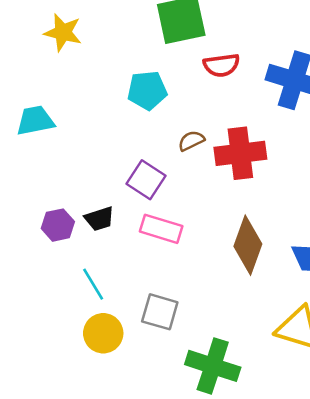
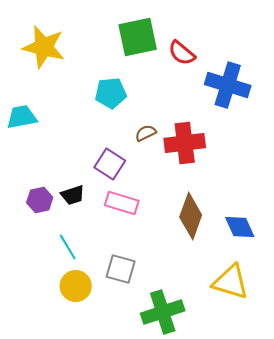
yellow star: (63, 32) -> (44, 47), size x1.4
red semicircle: (221, 65) -> (182, 53), moved, turned 48
green cross: (213, 366) -> (163, 312), turned -36

